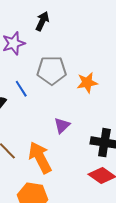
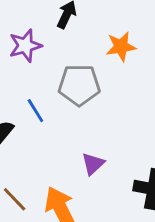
orange star: (87, 83) -> (121, 47), moved

